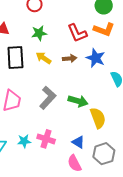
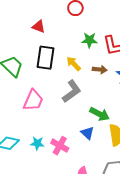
green star: (39, 33) -> (89, 40), moved
gray L-shape: (48, 98) -> (72, 91), moved
blue triangle: (78, 142) -> (87, 133), moved

